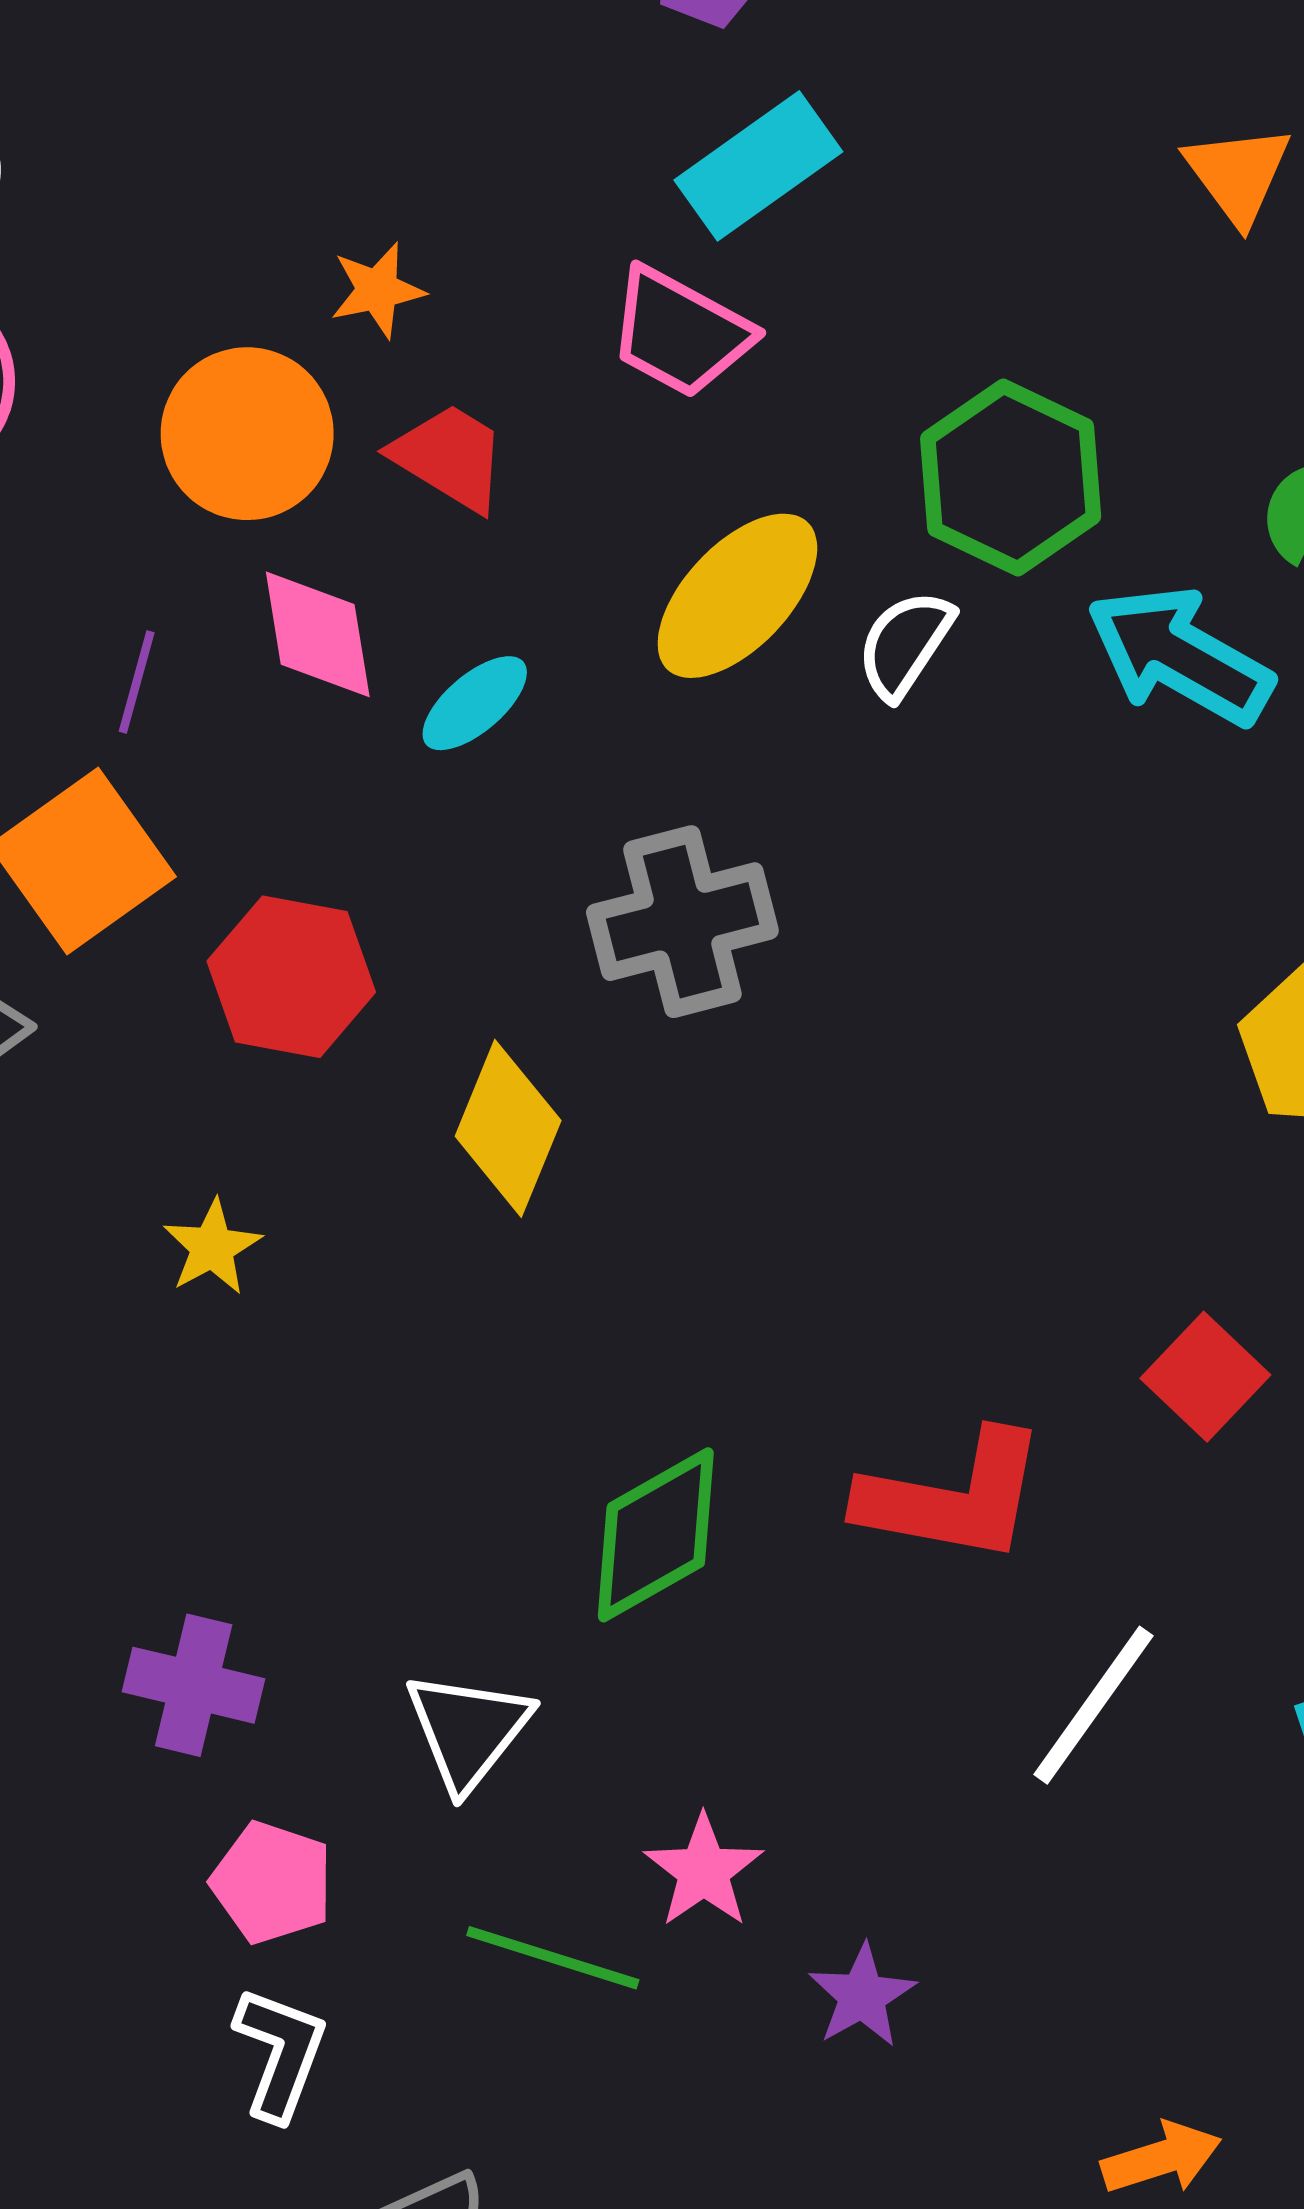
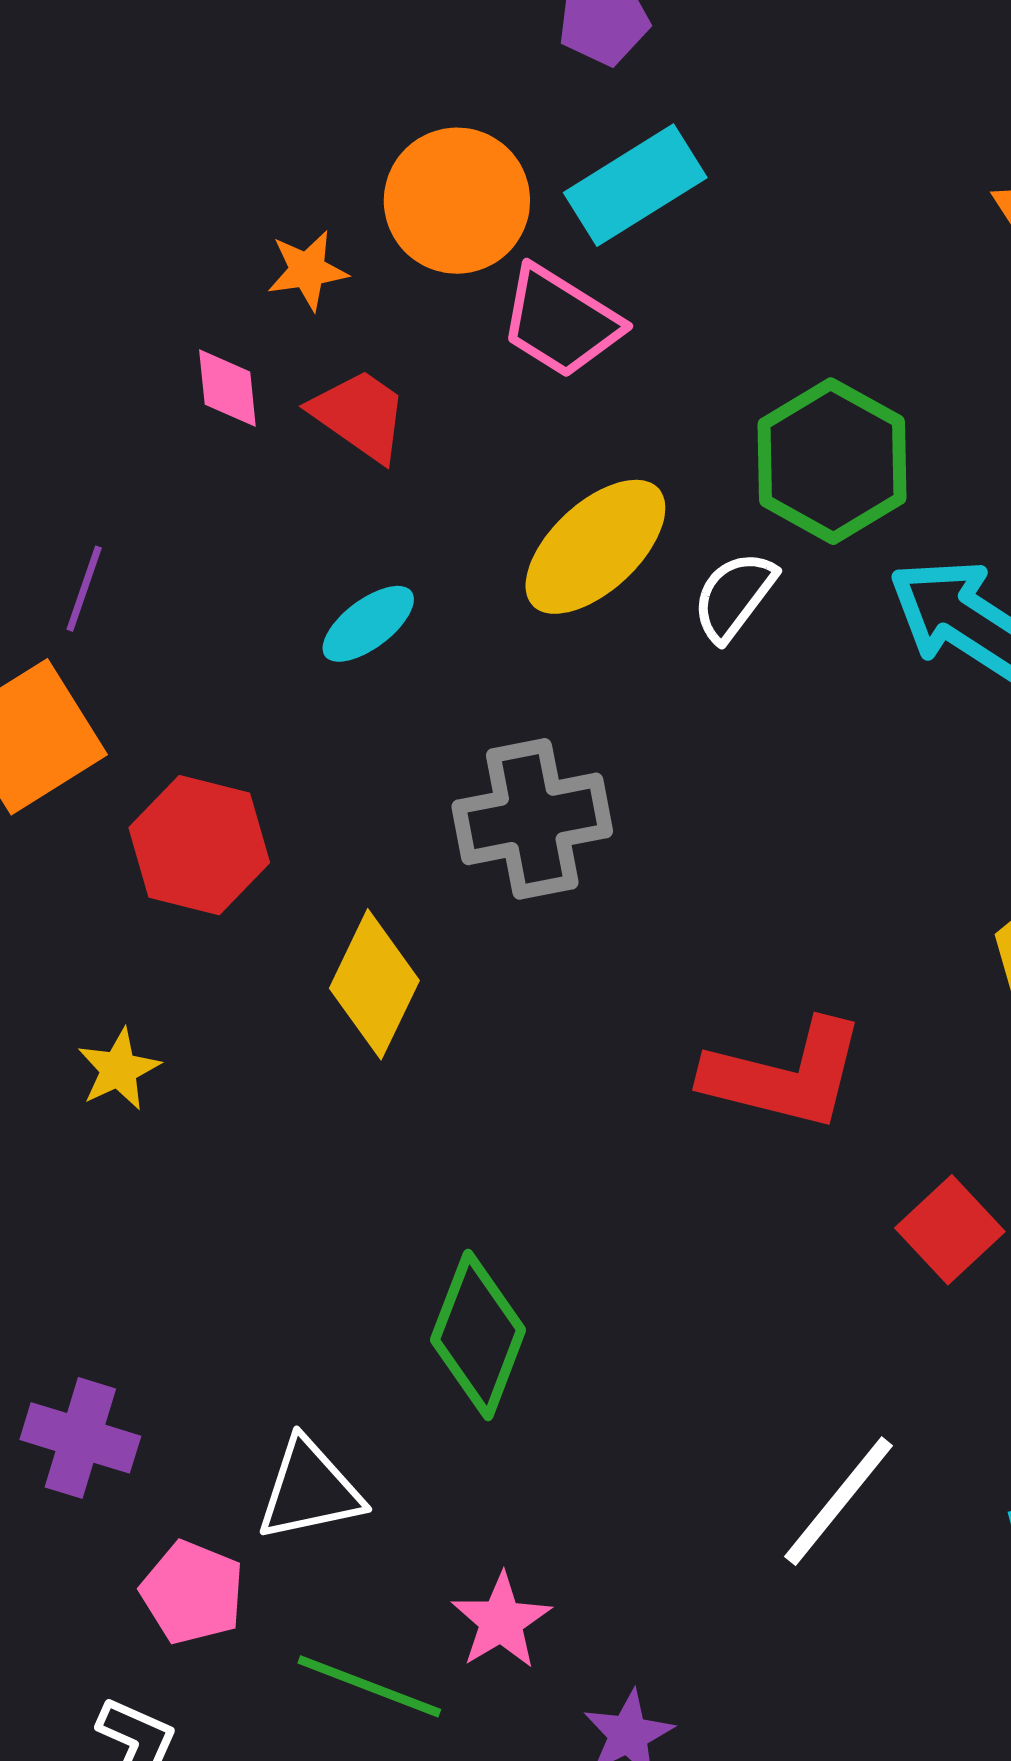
orange circle: (247, 434) -> (457, 201), moved
pink diamond: (318, 634) -> (227, 388), moved, size x0.7
red L-shape: (953, 1497) -> (785, 1075), moved
green diamond: (656, 1535) -> (478, 1335), turned -43
white triangle: (468, 1730) -> (310, 1490), turned 36
pink pentagon: (272, 1883) -> (192, 1592), moved

